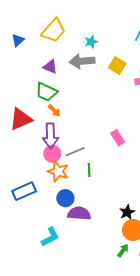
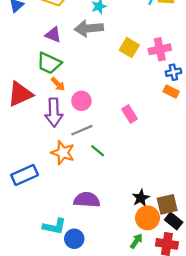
yellow square: (117, 66) -> (129, 48), moved
pink circle: (52, 154) -> (81, 101), moved
green line: (89, 170) -> (98, 151), turned -48
blue circle: (65, 198) -> (74, 239), moved
cyan L-shape: (50, 237) -> (54, 226), turned 40

